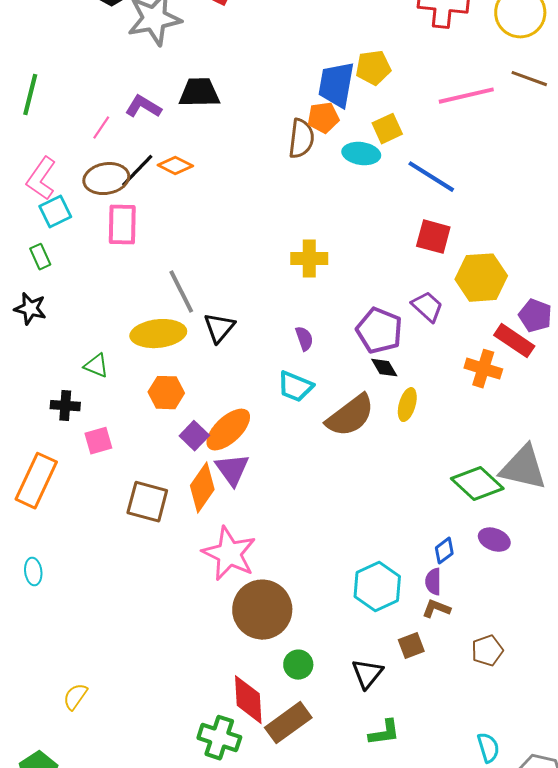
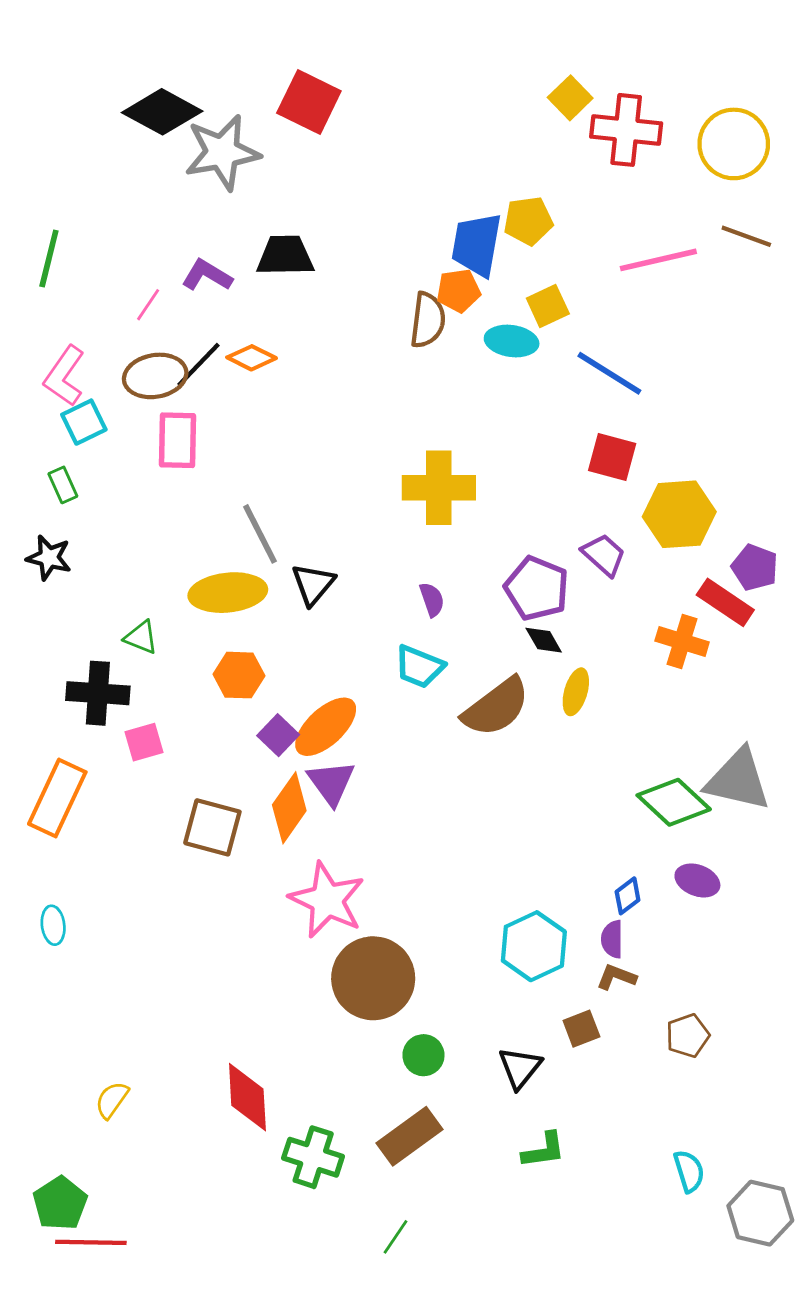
yellow cross: (309, 259) -> (439, 488), size x1.4
black cross: (65, 406) -> (98, 693), size x1.5
red diamond: (248, 700) -> (247, 1097), moved

